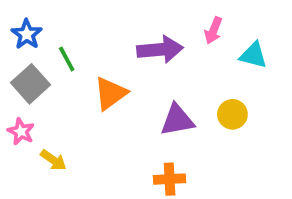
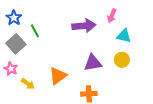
cyan triangle: (253, 55) -> (124, 36), moved
orange triangle: (111, 93) -> (58, 76), moved

